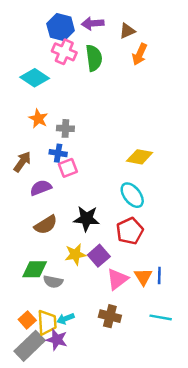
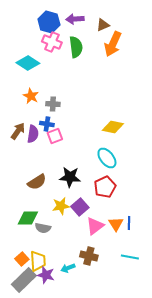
orange arrow: (140, 54) -> (113, 44), size x1.4
purple semicircle: (41, 188) -> (33, 134), moved, turned 120
cyan arrow: (65, 319) -> (68, 268), moved

